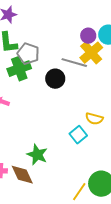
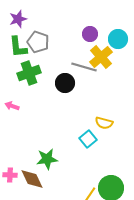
purple circle: (88, 36) -> (90, 34), moved
gray pentagon: (28, 54) -> (38, 42), moved
green star: (37, 155) -> (47, 159), turned -30

